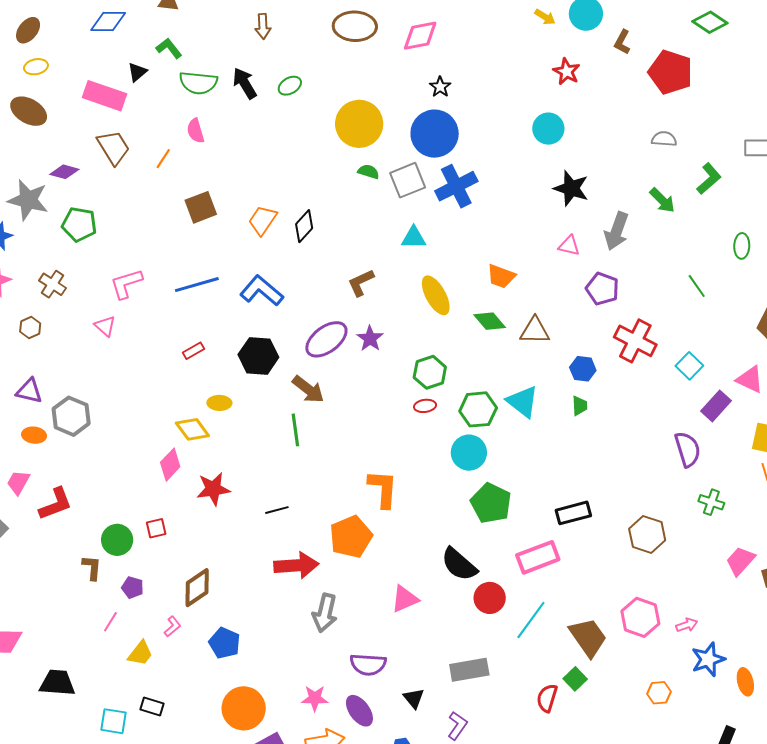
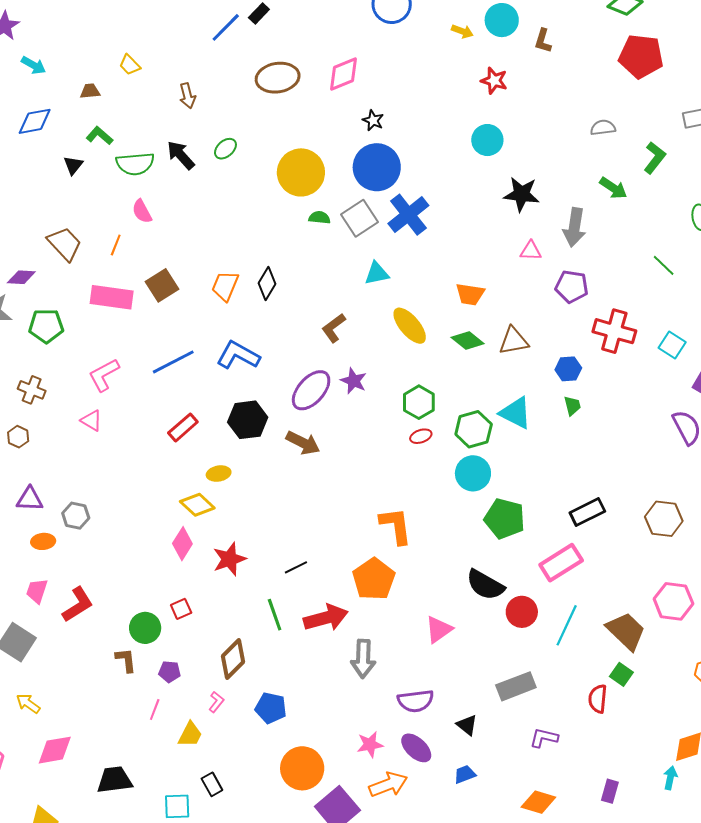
red pentagon: (671, 72) -> (641, 56), moved
pink rectangle: (105, 96) -> (112, 297), moved
red rectangle: (194, 351) -> (183, 427), size x1.4
gray hexagon: (71, 416) -> (76, 516), size x0.7
green line: (295, 430) -> (275, 615), moved
black rectangle: (152, 706) -> (212, 784), turned 55
purple L-shape: (457, 726) -> (544, 738), moved, turned -100

